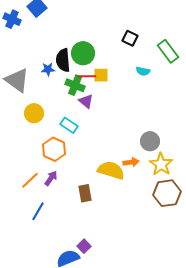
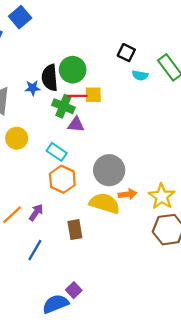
cyan semicircle: (143, 71) -> (140, 75), moved
purple triangle: (86, 101) -> (76, 125), turned -35
gray circle: (150, 141) -> (109, 170), moved, size x1.4
orange hexagon: (54, 149) -> (62, 179), moved
blue line: (38, 211) -> (35, 250), moved

